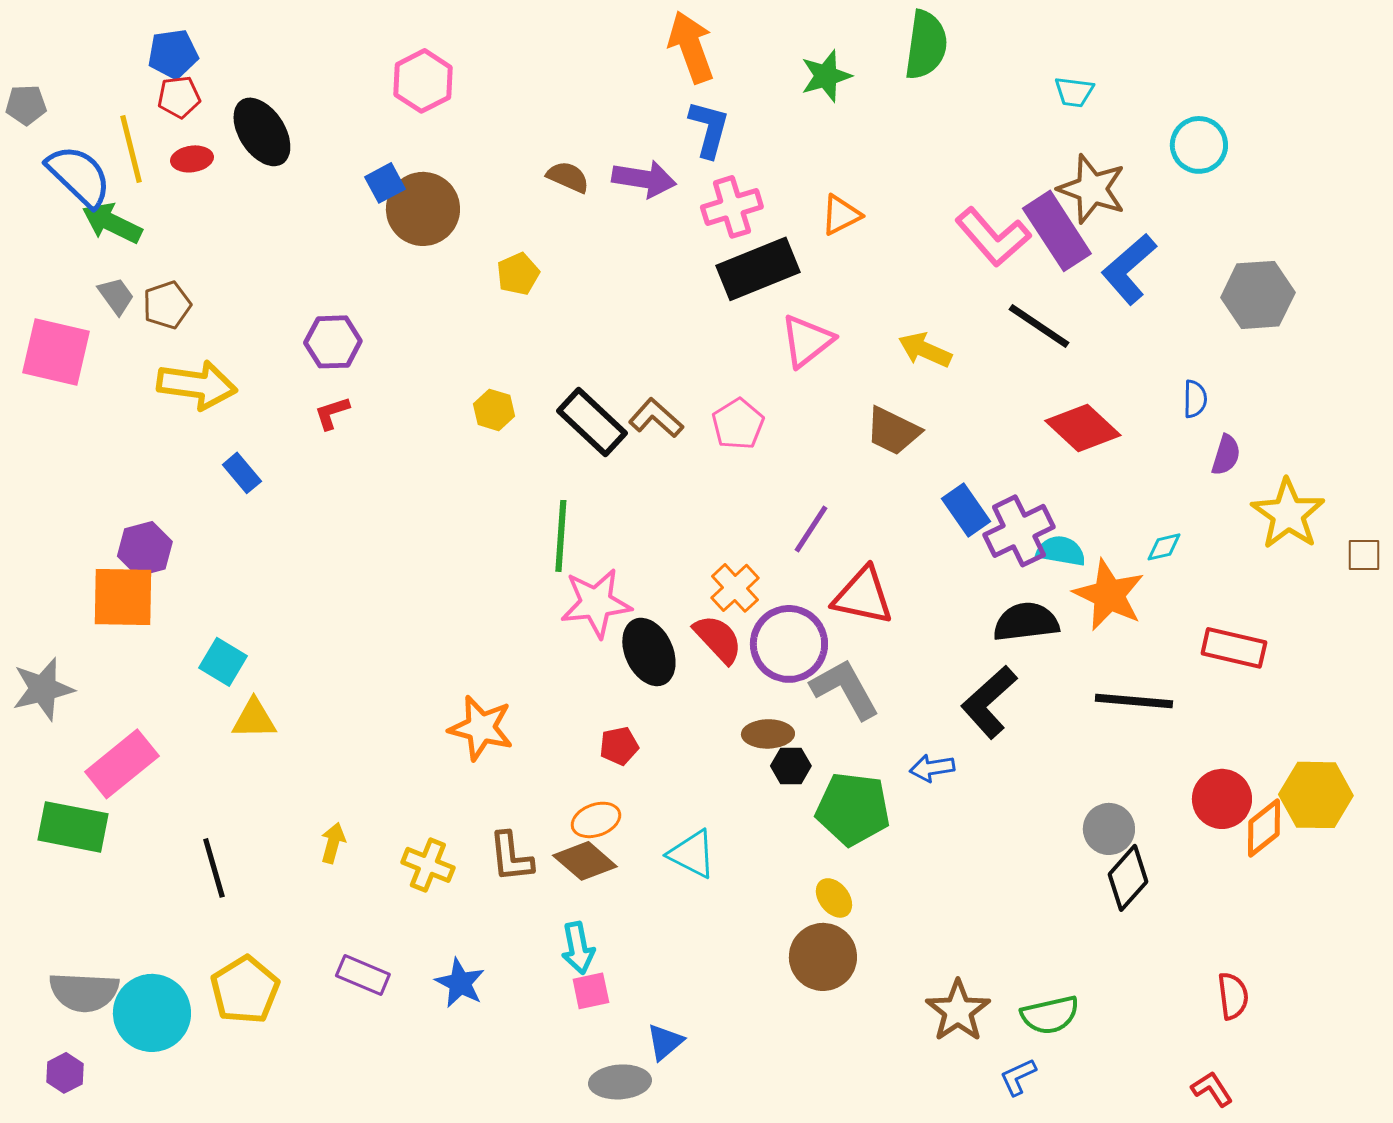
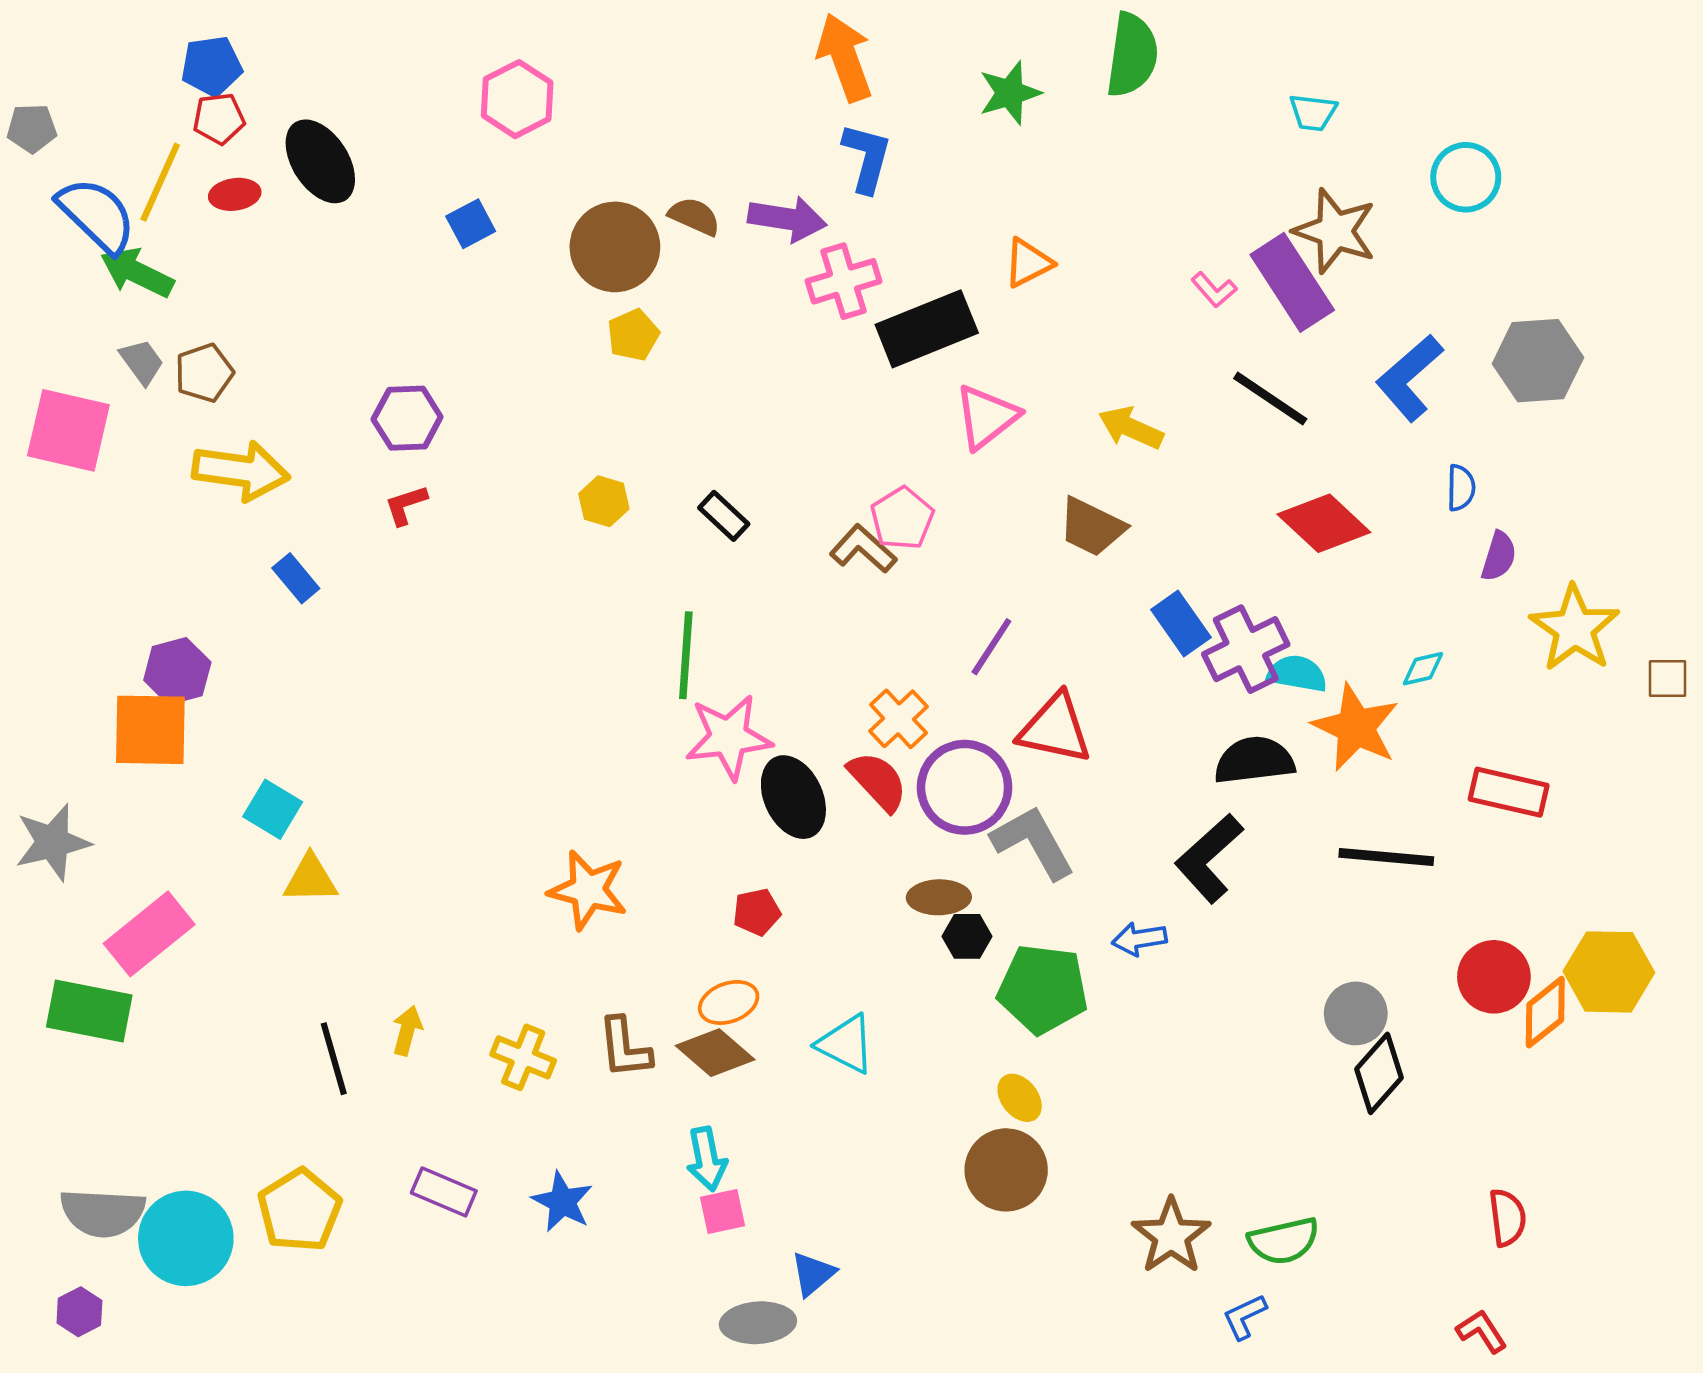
yellow line: (131, 149) -> (160, 182), turned 38
pink cross: (732, 207) -> (844, 281), moved
brown circle: (423, 209) -> (615, 247), moved
pink L-shape: (993, 237) -> (1214, 290), size x0.5
blue L-shape: (1129, 269) -> (1410, 378), moved
brown L-shape: (656, 418) -> (863, 549), moved
black rectangle: (592, 422) -> (724, 516), size x0.6
black line: (214, 868) -> (334, 1059), moved

